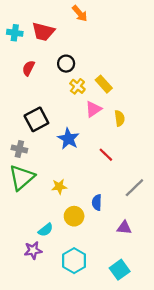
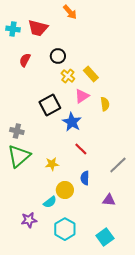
black square: (36, 119) -> (50, 105), moved
blue star: (68, 139) -> (72, 122), moved
red line: (106, 155) -> (81, 149), moved
cyan semicircle: (46, 230) -> (50, 202), moved

